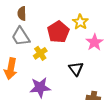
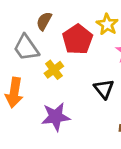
brown semicircle: (22, 13) -> (44, 21), moved, turned 32

